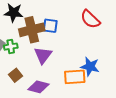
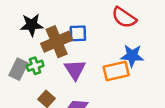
blue star: (90, 67) -> (132, 56), moved
orange rectangle: (75, 77) -> (116, 71), moved

